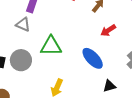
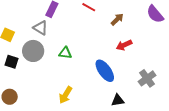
green triangle: (51, 46) -> (65, 53), size x0.6
gray circle: (21, 60) -> (33, 51), moved

